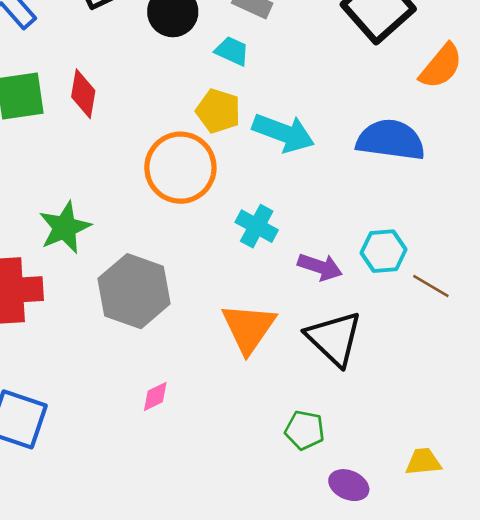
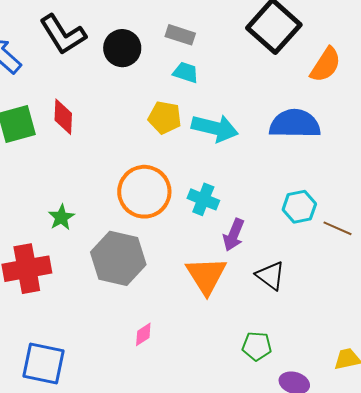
cyan trapezoid: (232, 51) -> (186, 72), moved
orange circle: (180, 168) -> (144, 192), moved
green star: (65, 227) -> (61, 217), size x0.7
purple arrow: (320, 267) -> (234, 235), moved, turned 100
black triangle: (334, 338) -> (270, 276), size x0.7

